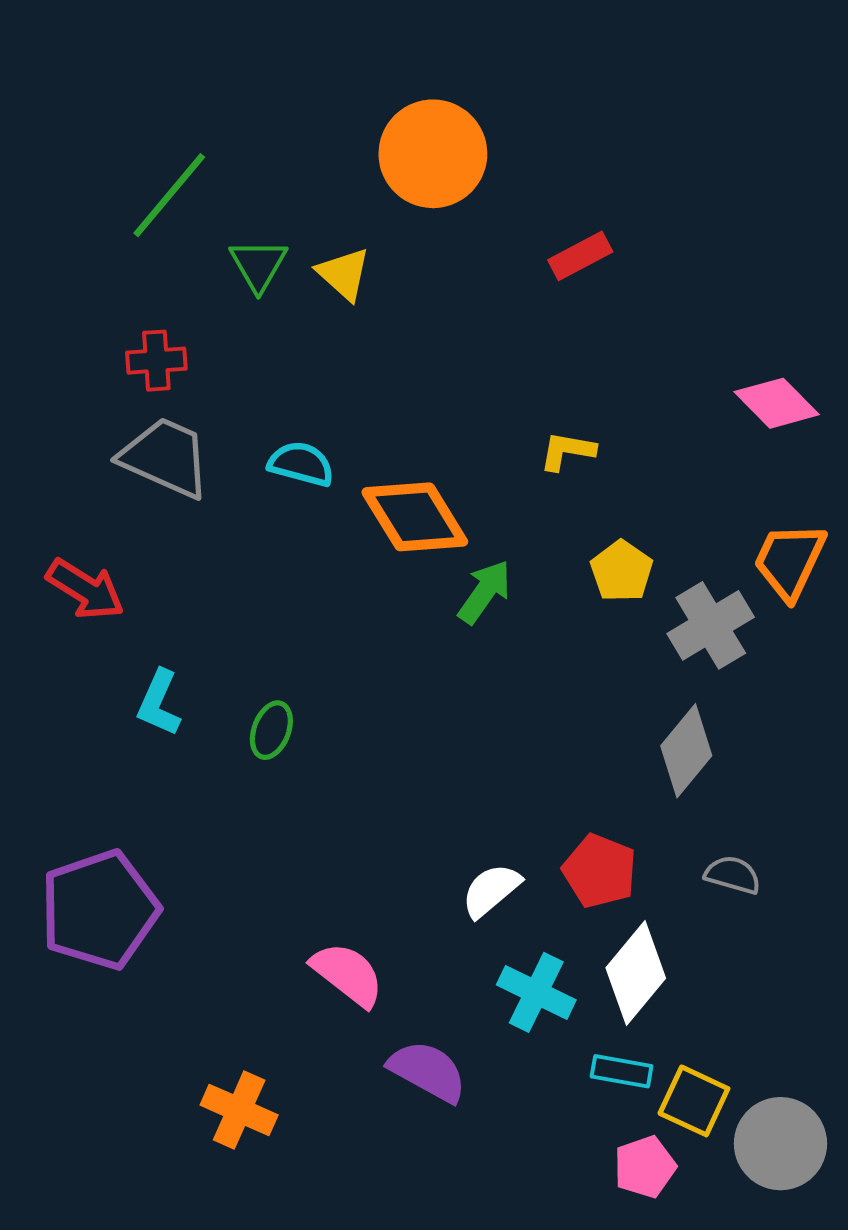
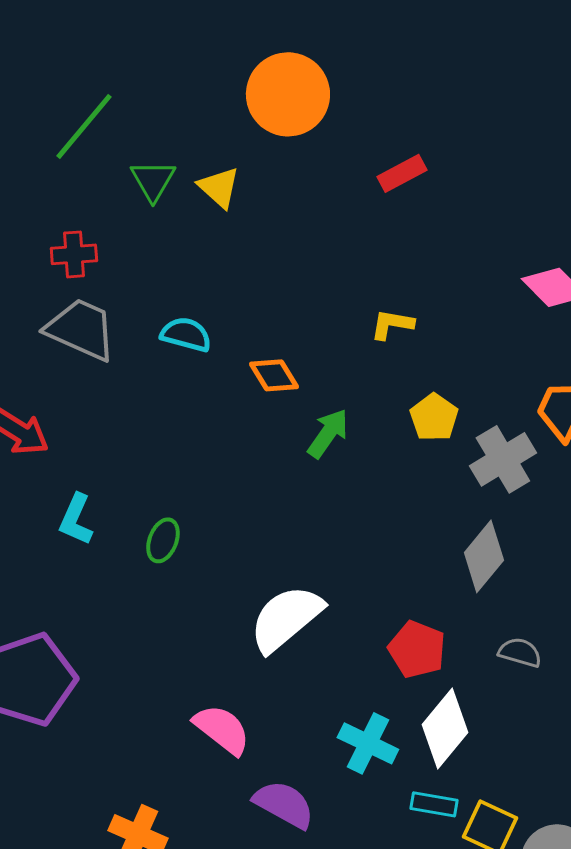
orange diamond: (415, 517) -> (274, 375), size x0.6
white semicircle: (491, 890) -> (286, 618), moved, size x1.6

